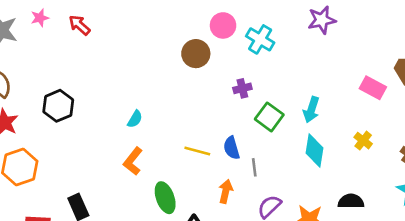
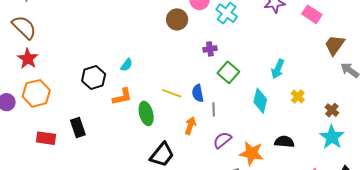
pink rectangle: (373, 88) -> (312, 14), moved
black hexagon: (58, 106) -> (94, 78), moved
cyan arrow: (311, 110) -> (278, 69), moved
orange L-shape: (133, 161) -> (122, 97), turned -145
green ellipse: (165, 198) -> (146, 113), moved

